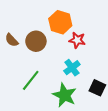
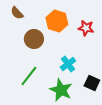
brown semicircle: (12, 40) -> (17, 13), moved
red star: (77, 40) -> (86, 28), moved

